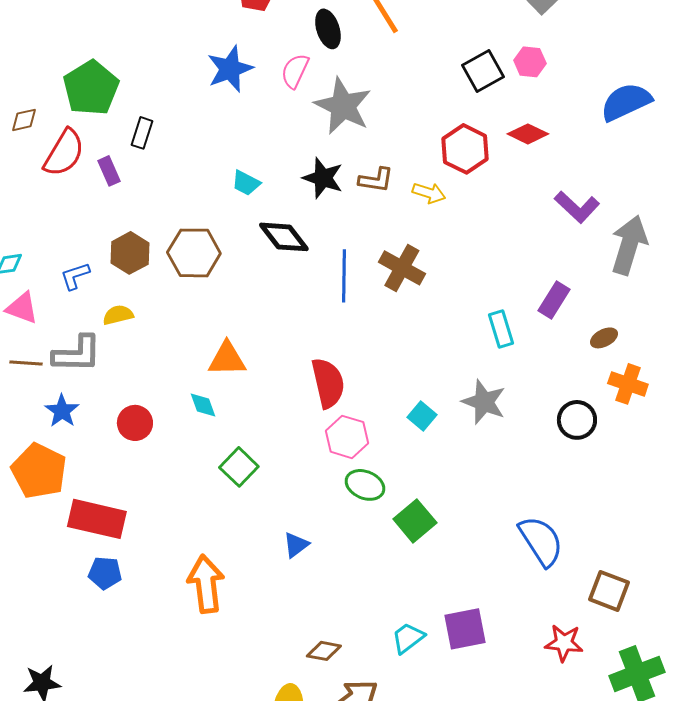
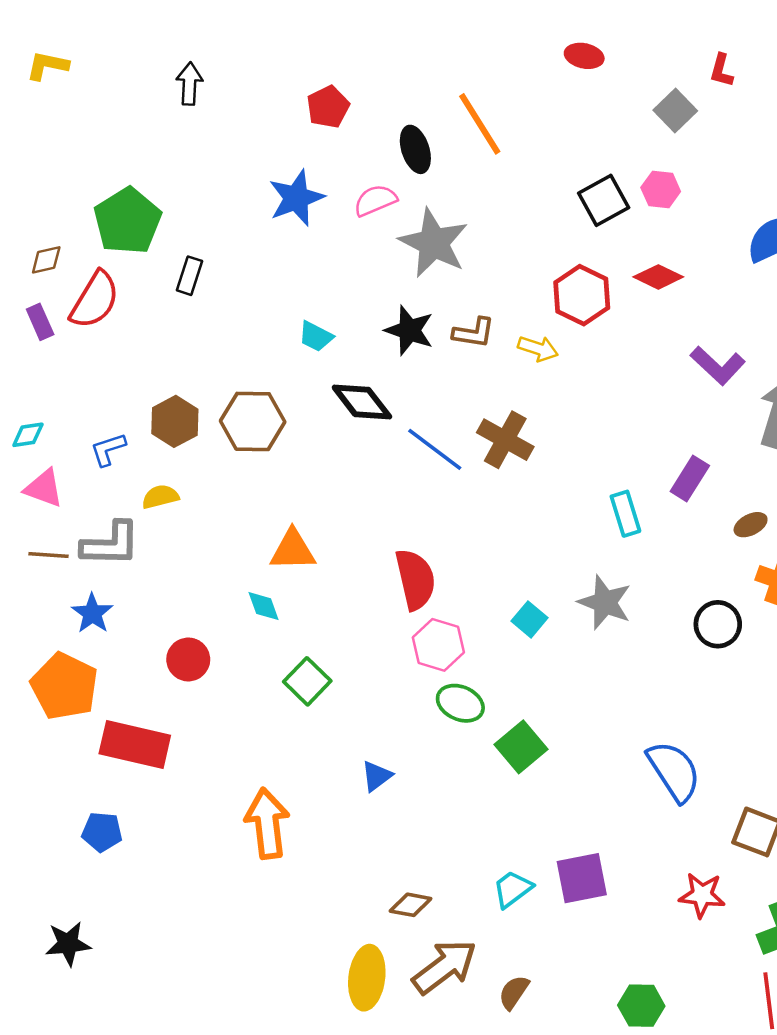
pink semicircle: (295, 71) -> (375, 200), turned 42
purple rectangle: (109, 171) -> (40, 322), moved
blue line: (344, 276) -> (435, 449), turned -54
red circle: (135, 423) -> (188, 659), moved
blue pentagon: (105, 573) -> (102, 832), moved

